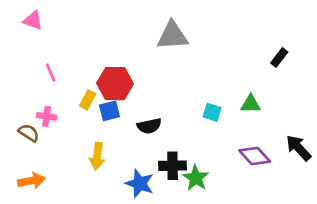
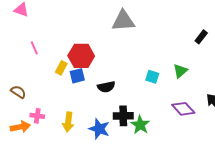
green triangle: (251, 104) -> (180, 71), turned -42
pink cross: (47, 116) -> (37, 116), moved
yellow arrow: (97, 156) -> (68, 122), moved

